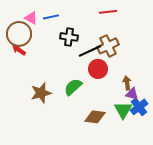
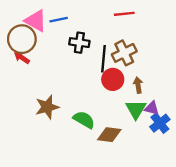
pink triangle: (31, 18) -> (36, 21), size x1.5
black line: (90, 51) -> (104, 59), turned -60
brown arrow: (127, 83) -> (138, 85), moved
green semicircle: (73, 87) -> (84, 120), moved, turned 72
green triangle: (123, 110) -> (136, 109), moved

